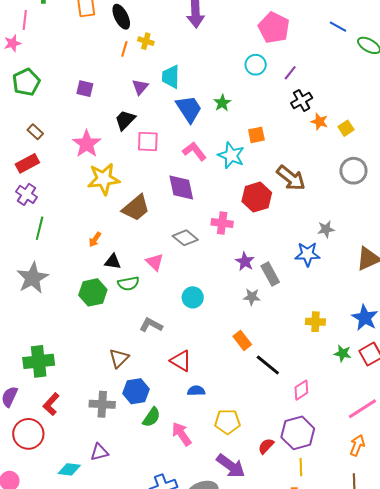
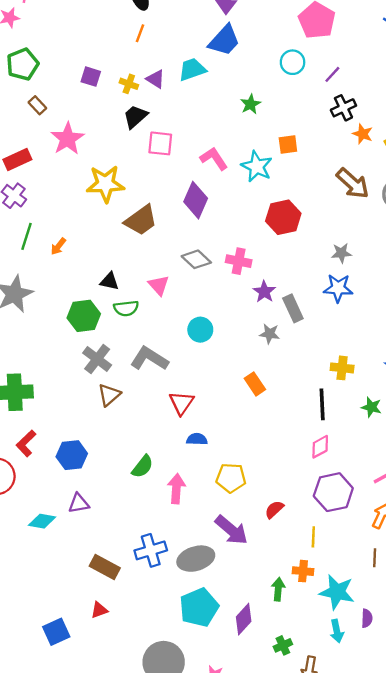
yellow cross: (146, 41) -> (129, 84), moved
cyan trapezoid: (171, 77) -> (192, 69), turned 65
purple triangle: (140, 87) -> (156, 79), turned -42
blue trapezoid: (189, 109) -> (224, 40), moved, turned 72
brown rectangle: (35, 132) -> (37, 105), moved
pink star: (87, 144) -> (67, 139), moved
brown arrow: (291, 178) -> (353, 184), moved
purple diamond: (181, 188) -> (196, 200), turned 32
pink cross: (222, 223) -> (239, 261), moved
gray star: (326, 229) -> (341, 253), moved
orange arrow: (95, 240) -> (58, 246), moved
gray L-shape: (151, 325) -> (149, 359), size x1.4
red triangle: (181, 361) -> (181, 403), turned 30
black line: (268, 365) -> (322, 404), moved, turned 44
blue hexagon: (136, 391) -> (72, 455), moved
gray cross: (102, 404) -> (97, 359), moved, turned 30
purple hexagon: (298, 433) -> (333, 492), moved
pink arrow: (182, 434) -> (176, 489), turned 35

